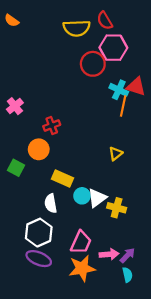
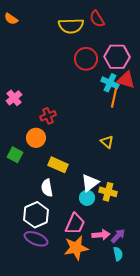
pink hexagon: (113, 48) -> (117, 57), moved
yellow triangle: (116, 154) -> (107, 142), turned -40
cyan circle: (82, 196) -> (87, 198), moved

